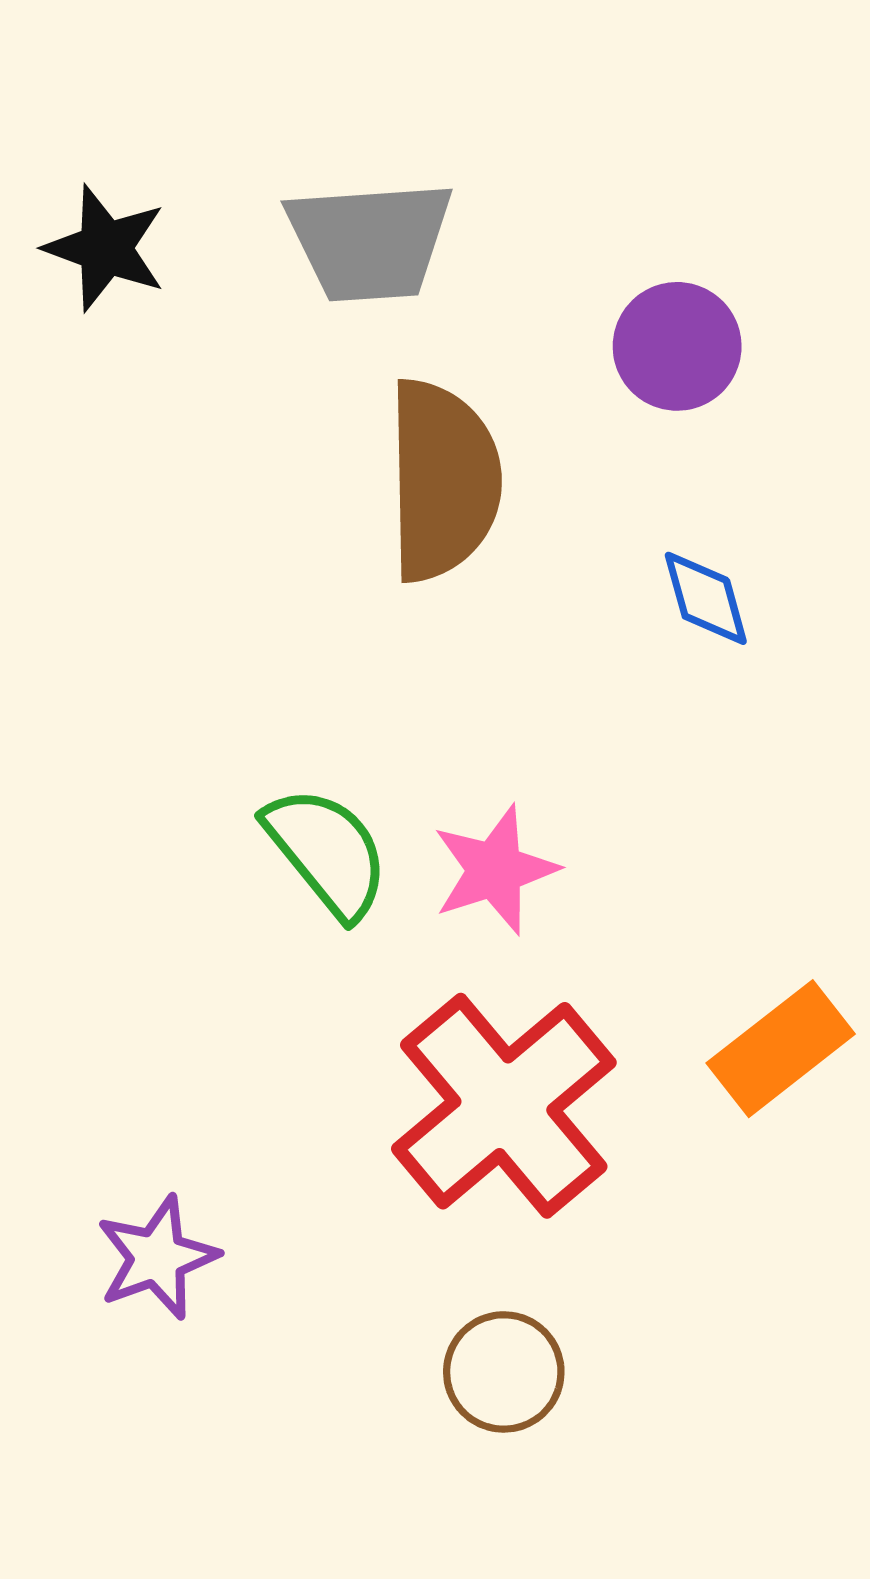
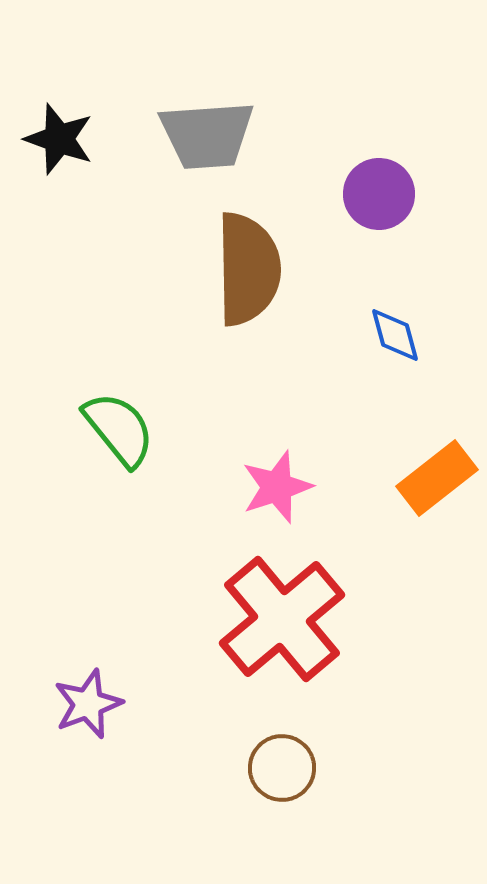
green semicircle: (327, 852) -> (119, 429), moved
orange rectangle: (781, 1049) -> (437, 478), moved

